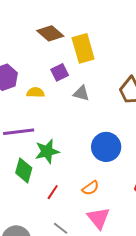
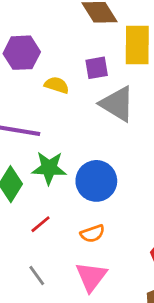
gray triangle: (81, 93) -> (117, 104), size x1.6
blue circle: (106, 147) -> (96, 181), moved

